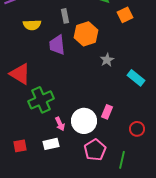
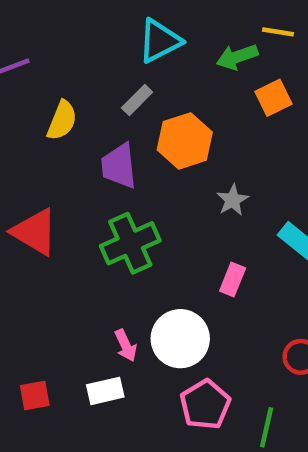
gray rectangle: (65, 16) -> (137, 100), turned 56
yellow semicircle: (32, 25) -> (62, 120), turned -66
green cross: (41, 100) -> (130, 243), moved
pink rectangle: (107, 112) -> (233, 280), moved

